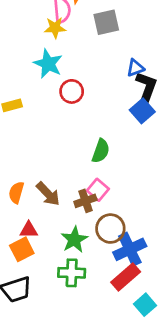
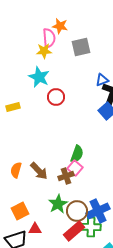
green semicircle: (101, 151) -> (77, 154), moved
brown circle: (110, 229) -> (77, 211), moved
red triangle: (29, 230) -> (35, 229), moved
green cross: (72, 273) -> (91, 227), moved
red rectangle: (126, 277) -> (74, 231), moved

